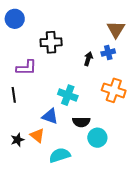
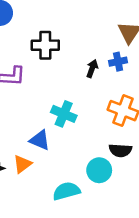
black semicircle: (81, 122) -> (120, 150), moved
orange triangle: (37, 135) -> (22, 164), turned 42
cyan semicircle: (60, 155) -> (66, 191), moved

